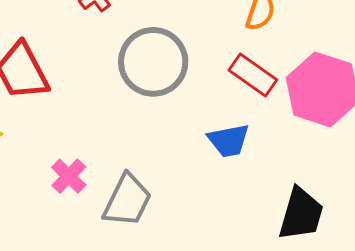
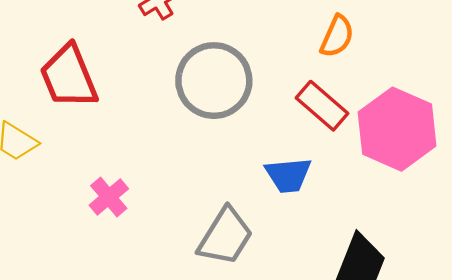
gray trapezoid: (127, 200) -> (225, 236), moved

